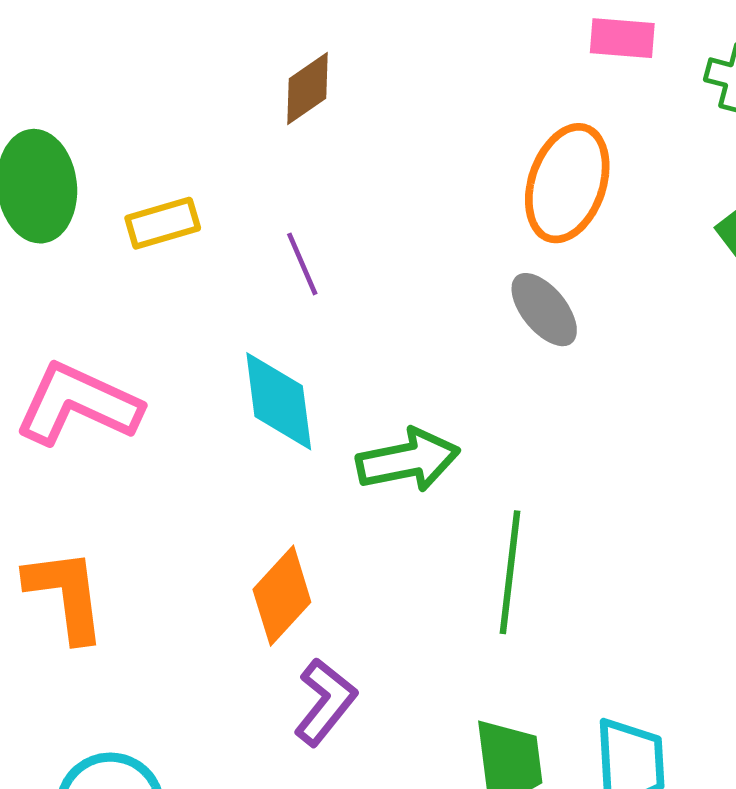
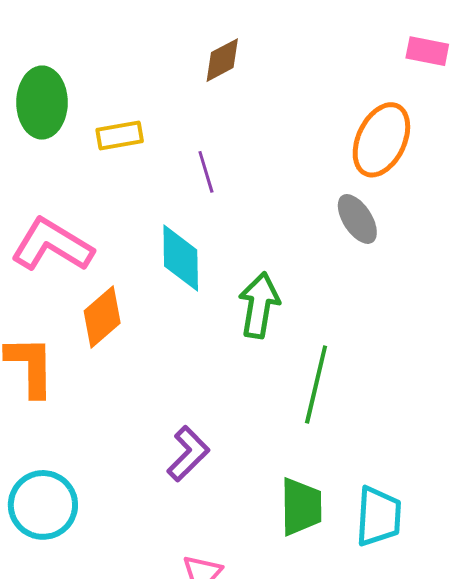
green arrow: (408, 460) -> (259, 305), turned -76
orange diamond: (282, 596) -> (102, 317), moved

